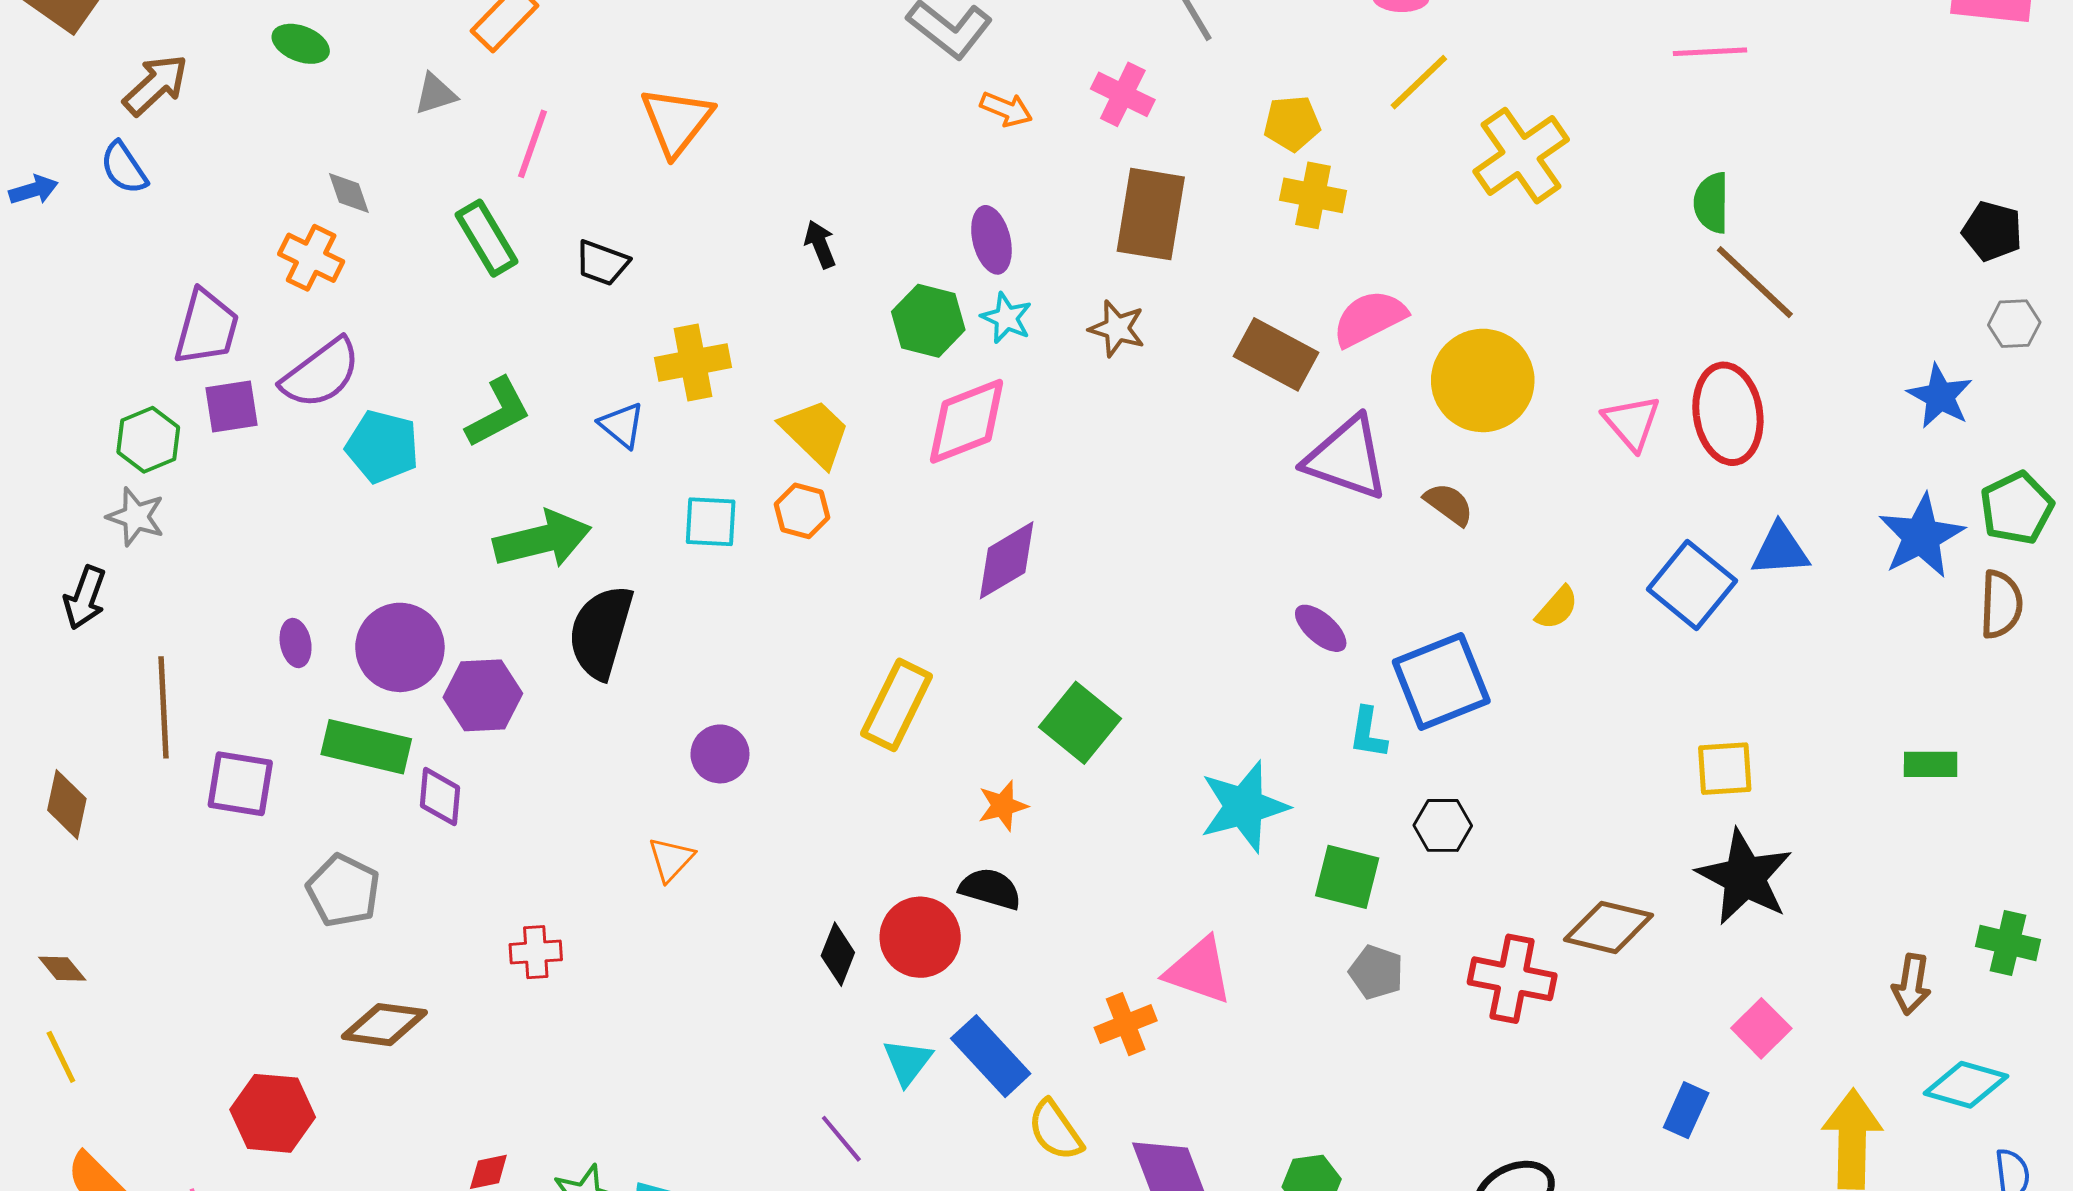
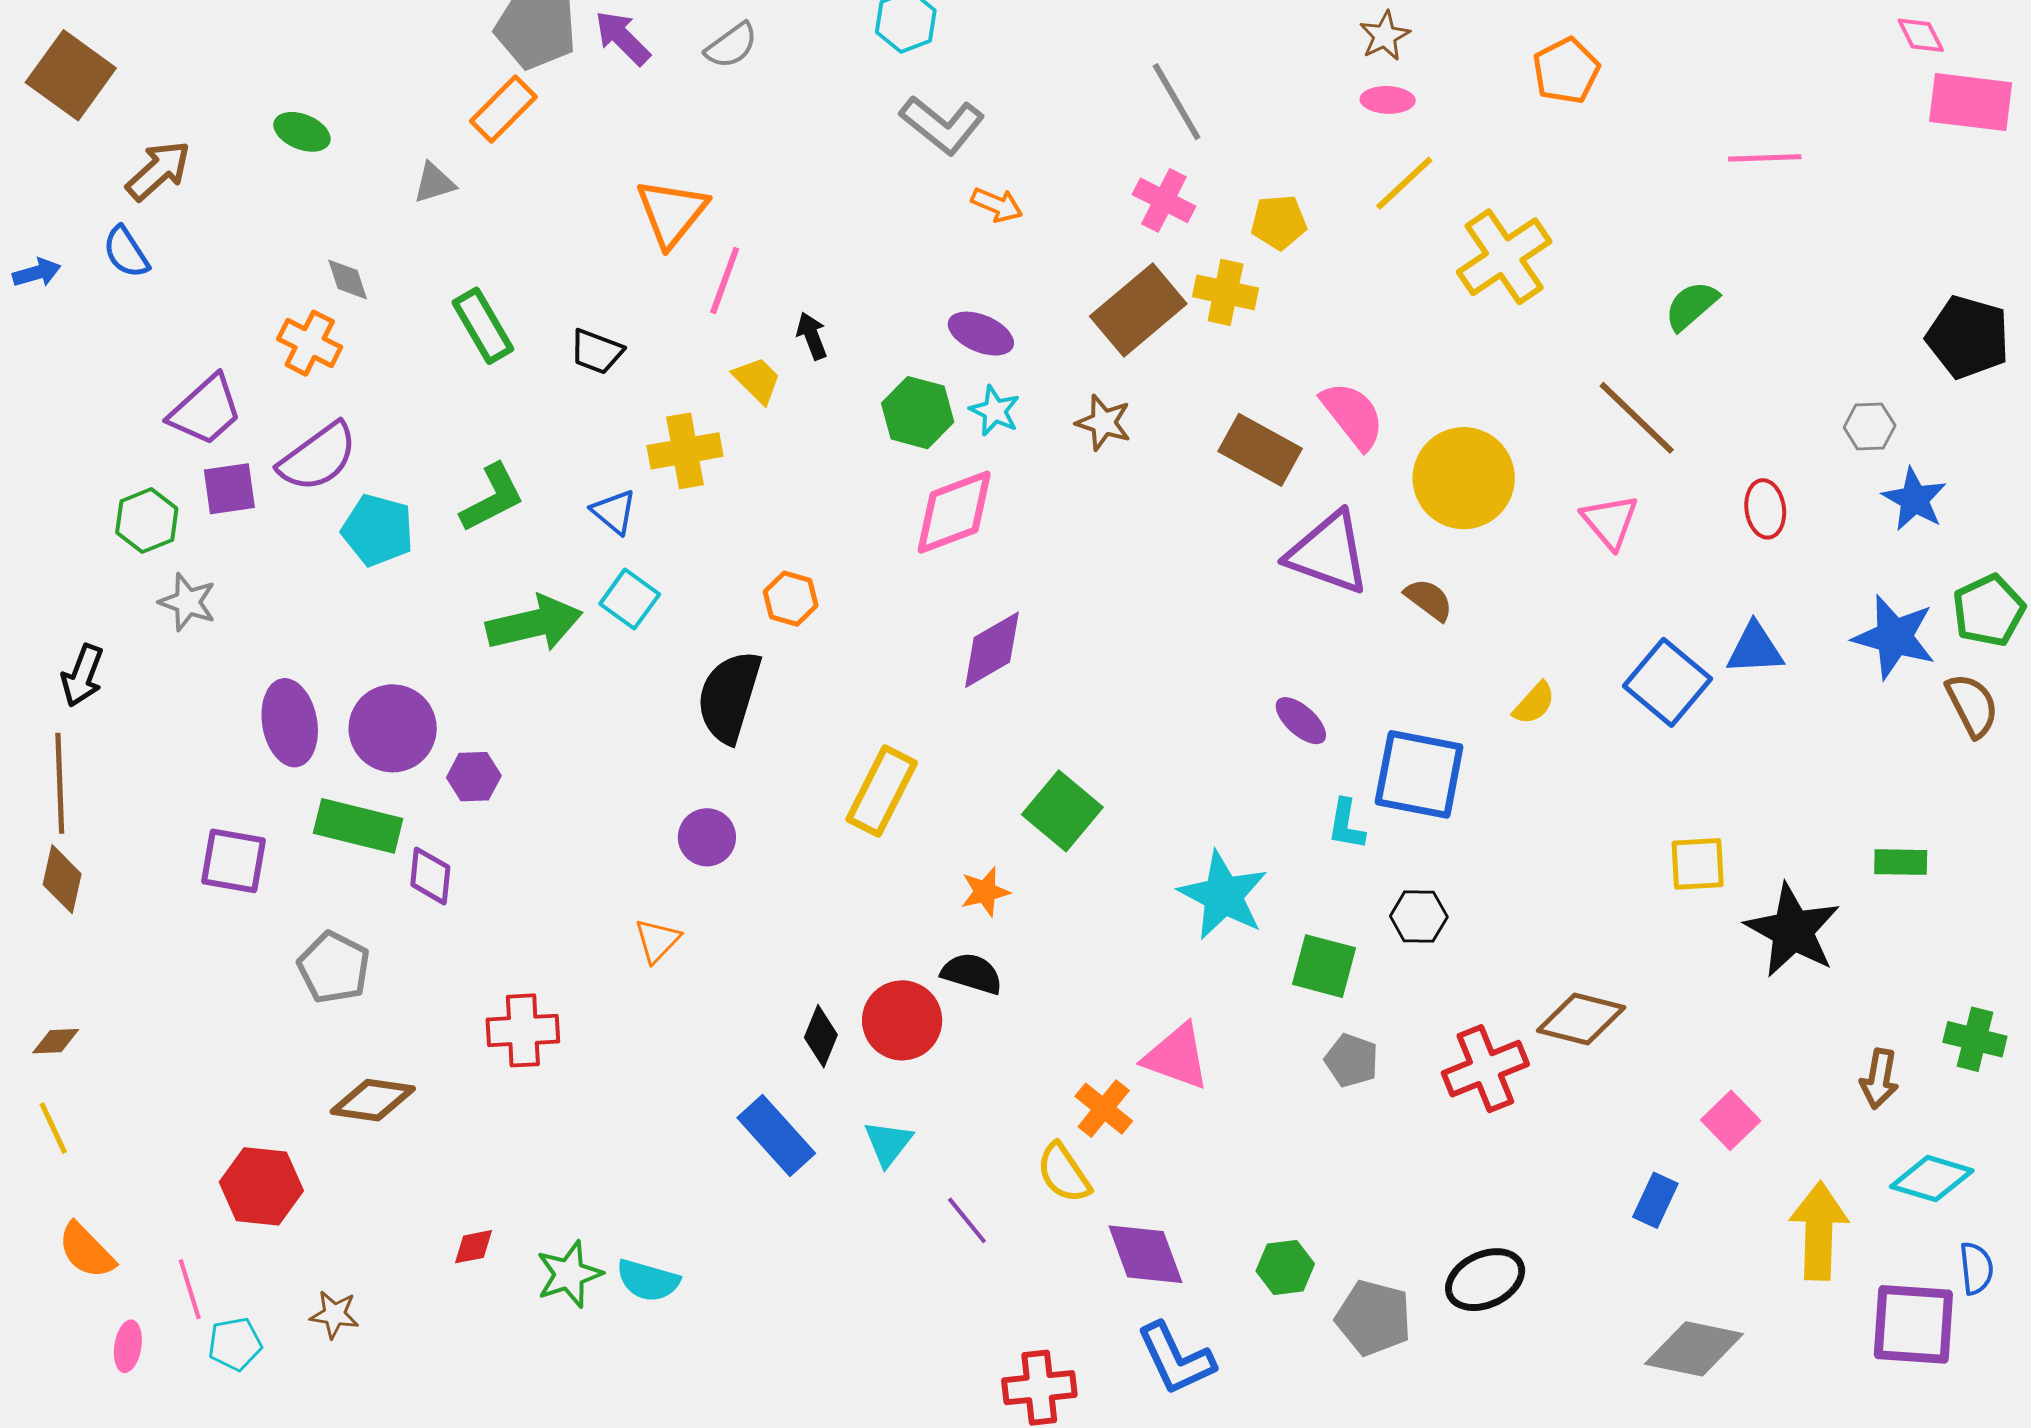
pink line: (1710, 52) -> (1765, 158), moved
pink cross: (1123, 94) -> (1164, 200), moved
pink line: (533, 144) -> (725, 281), moved
yellow cross: (1313, 195) -> (1226, 292), moved
green semicircle: (1711, 203) -> (1691, 306), turned 48
brown rectangle: (1151, 214) -> (1138, 310), turned 40
black pentagon: (1992, 231) -> (1968, 337), size x1.4
purple ellipse: (991, 240) -> (981, 334), turned -54
brown line: (1755, 282) -> (1637, 418), moved
pink semicircle: (1369, 318) -> (1353, 415), turned 78
gray hexagon: (2014, 324) -> (1870, 427), moved
purple trapezoid: (206, 327) -> (206, 410), turned 32
red ellipse: (1728, 414) -> (1765, 509), moved, size x0.6
yellow trapezoid: (815, 433) -> (757, 380), moved, size x0.7
gray star: (136, 517) -> (188, 602), moved
cyan square: (711, 522) -> (630, 599), moved, turned 32
blue star: (1921, 536) -> (1894, 637), turned -30
brown semicircle: (2001, 604) -> (1972, 705), turned -30
black semicircle: (601, 632) -> (729, 697), moved
purple ellipse: (296, 643) -> (290, 723), size x1.8
blue square: (1441, 681) -> (1419, 774), turned 32
purple hexagon: (483, 695) -> (474, 777), size x0.7
brown line: (164, 707) -> (60, 783), moved
cyan star: (1244, 806) -> (1223, 895), turned -30
black star: (1745, 877) -> (1793, 930), moved
red cross: (536, 952) -> (523, 1030), size x1.4
brown diamond: (62, 969) -> (56, 1041), turned -54
red cross: (1512, 979) -> (1485, 1069), turned -34
orange cross: (1126, 1024) -> (1104, 1109), turned -30
blue rectangle: (991, 1056) -> (776, 1135), moved
yellow semicircle: (1055, 1130) -> (1064, 1173), moved
purple line: (841, 1139) -> (967, 1220), moved

